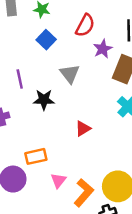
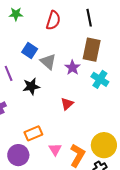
blue square: (46, 40) -> (30, 50), moved
purple star: (103, 49) -> (72, 68), moved

